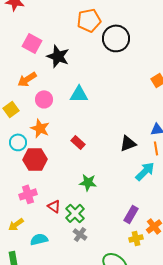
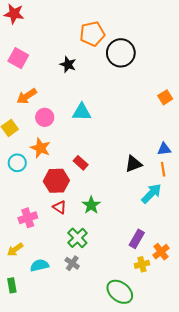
pink square: (32, 43) -> (18, 58), moved
black star: (58, 56) -> (68, 64), moved, size x0.7
red hexagon: (35, 159) -> (56, 181), moved
green star: (88, 182) -> (91, 205), turned 30
red triangle: (54, 206) -> (60, 207), moved
gray cross: (80, 234) -> (72, 263), moved

